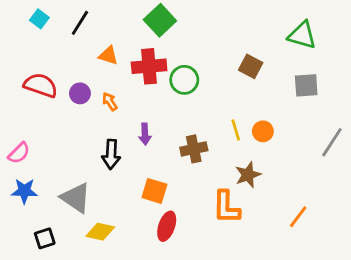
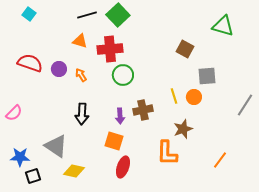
black line: (80, 23) -> (87, 15), moved, turned 42
green circle: (184, 80) -> (123, 75), moved
gray square: (306, 85) -> (207, 76), moved
purple arrow: (145, 134) -> (120, 116), moved
blue star: (24, 191) -> (20, 157), moved

